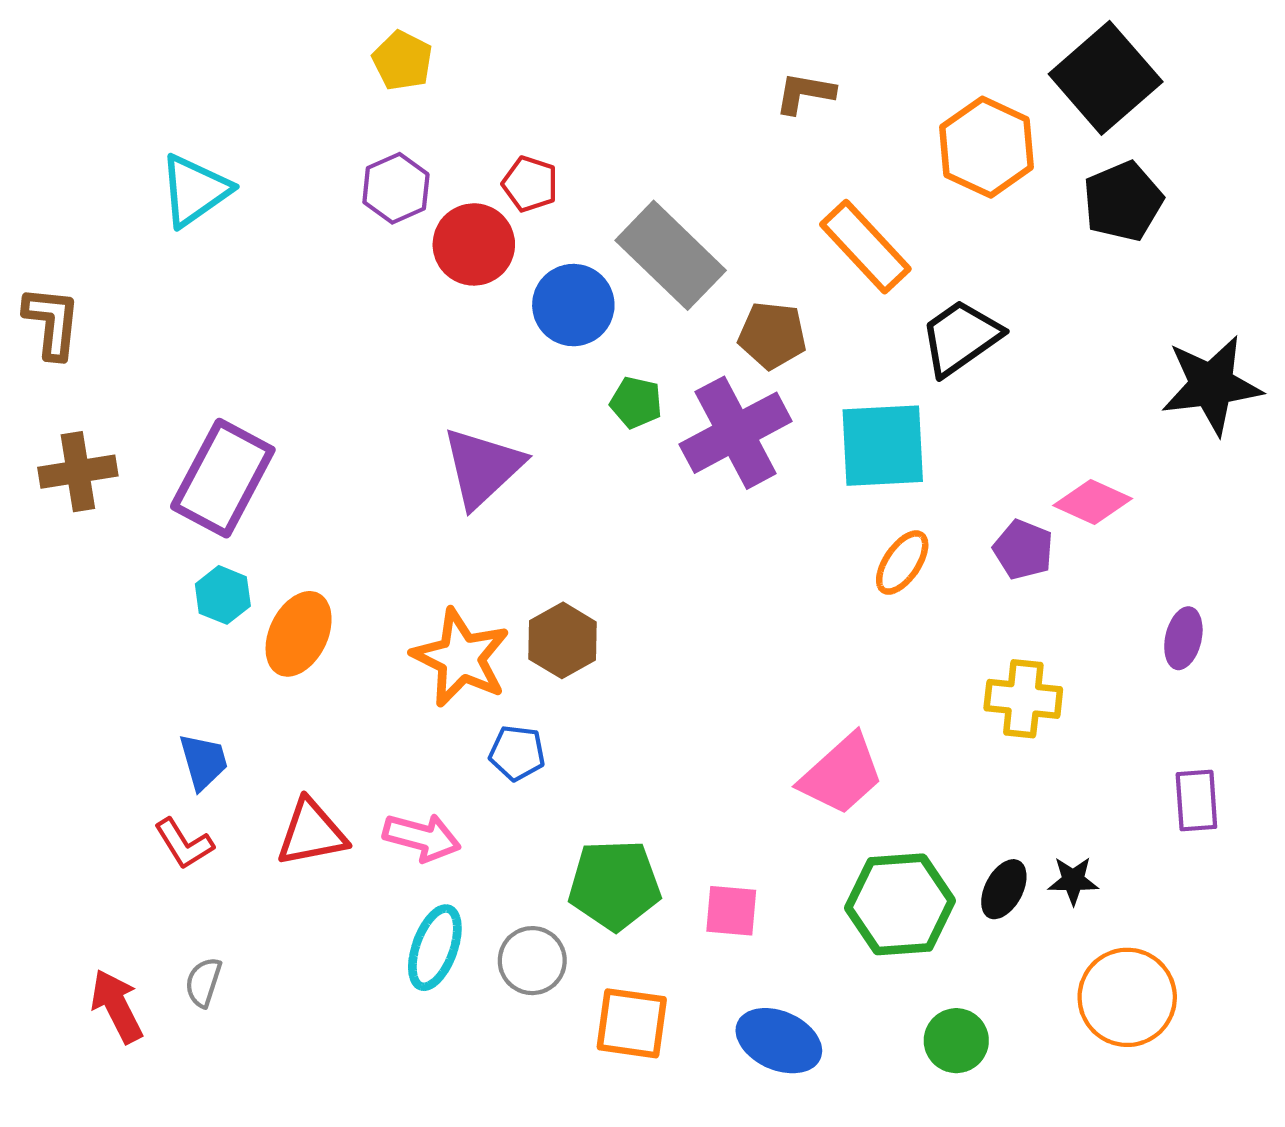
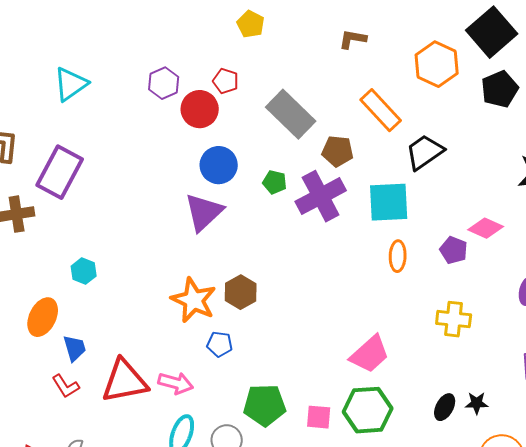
yellow pentagon: (402, 61) -> (251, 24), moved
blue circle: (573, 305) -> (219, 165), moved
purple rectangle: (223, 478) -> (60, 172), moved
orange ellipse: (902, 563) -> (398, 256), turned -32
orange ellipse: (299, 634) -> (43, 317), moved
red triangle: (312, 833) -> (125, 381), size x1.4
green hexagon: (900, 904) -> (368, 410), moved

